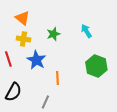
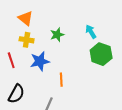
blue star: (36, 60) -> (40, 61), turned 30
green hexagon: (96, 66) -> (101, 54), moved

